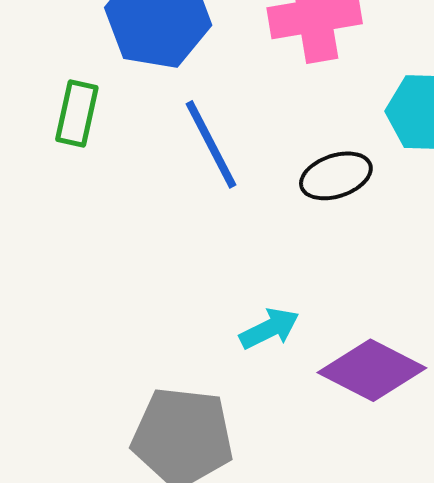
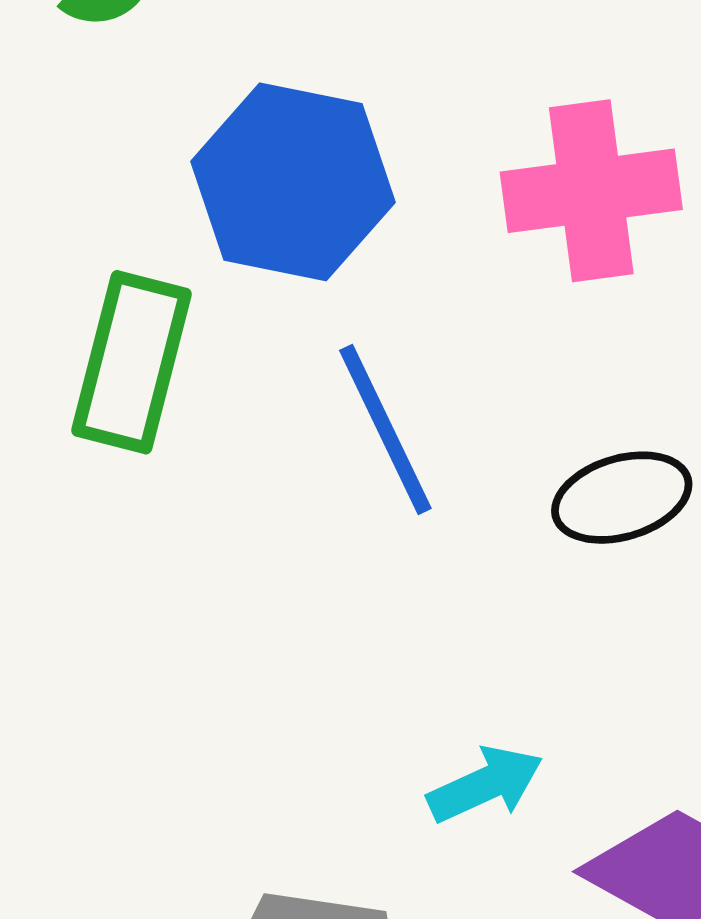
green rectangle: (77, 114) -> (132, 362), size x1.4

